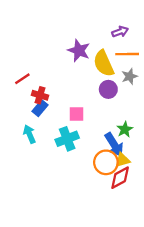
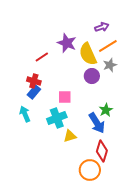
orange line: (127, 54) -> (108, 46), turned -30
red line: (22, 79) -> (42, 57), moved
yellow triangle: (122, 160) -> (70, 136), moved
orange circle: (106, 162) -> (90, 170), moved
red diamond: (120, 178) -> (102, 151), turned -45

